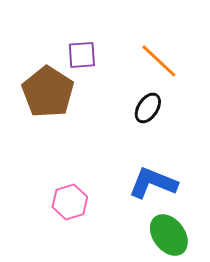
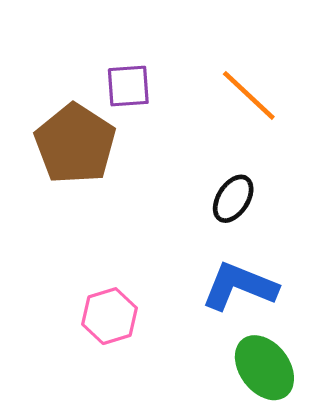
black ellipse: (148, 108) -> (233, 199), moved

